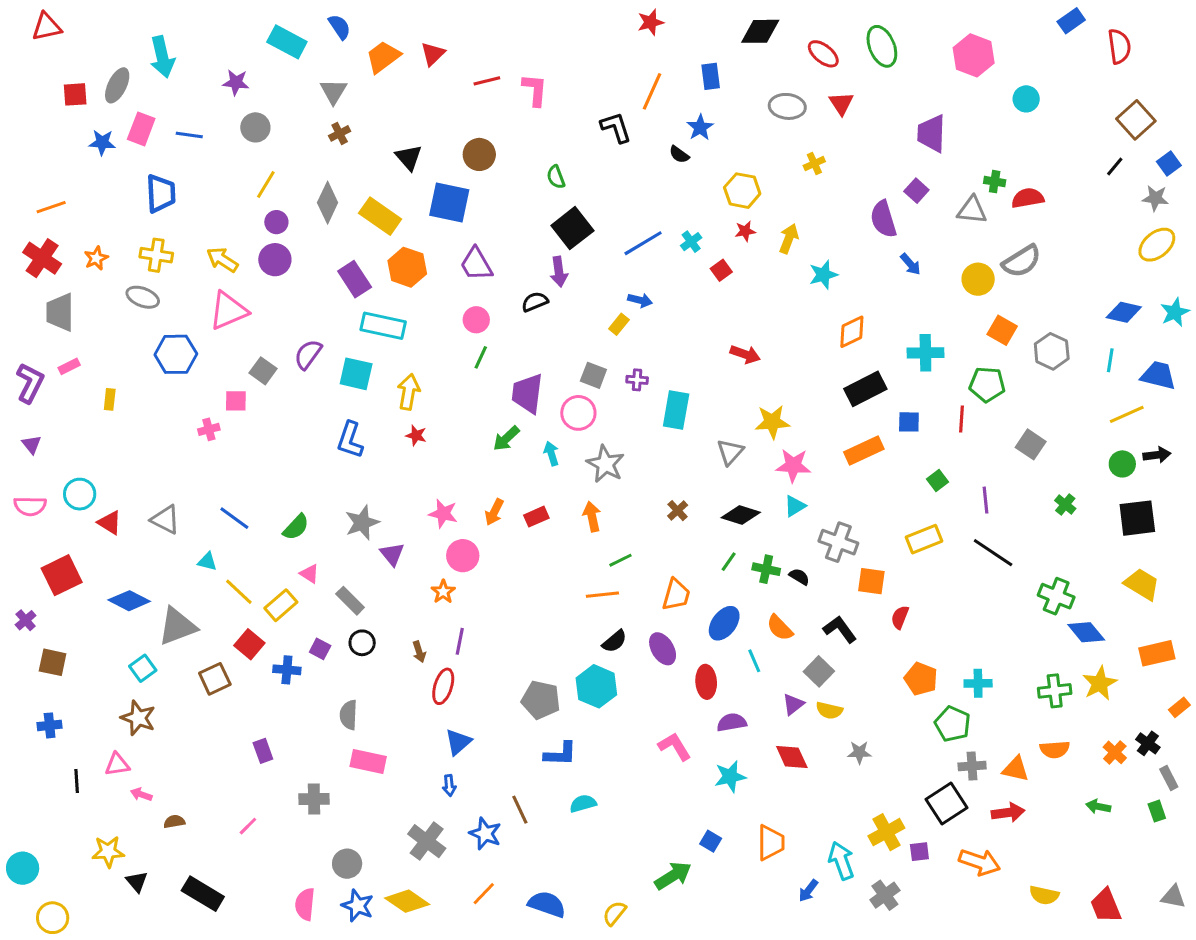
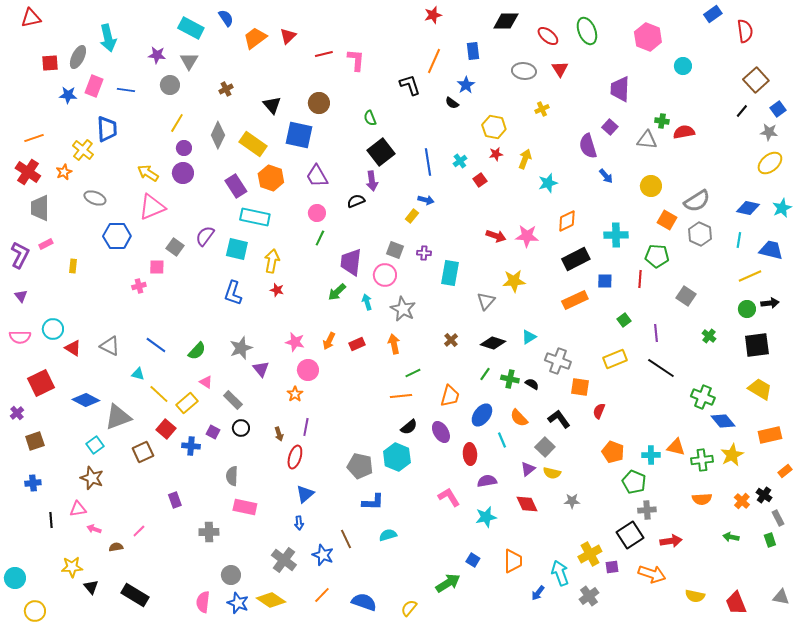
gray triangle: (334, 91) -> (189, 61), moved
blue line: (643, 243) -> (428, 162), turned -68
yellow cross: (156, 255) -> (83, 150), moved, turned 30
gray semicircle: (1022, 261) -> (697, 201), moved
pink star: (793, 465) -> (527, 236), moved
brown square: (53, 662) -> (35, 441), turned -30
orange triangle: (1016, 769) -> (676, 447), moved
pink line: (248, 826) -> (139, 531), moved

